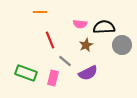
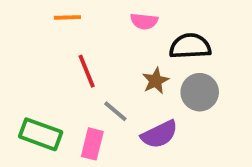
pink semicircle: (80, 24) -> (144, 21), moved
gray circle: (122, 45) -> (200, 92), moved

